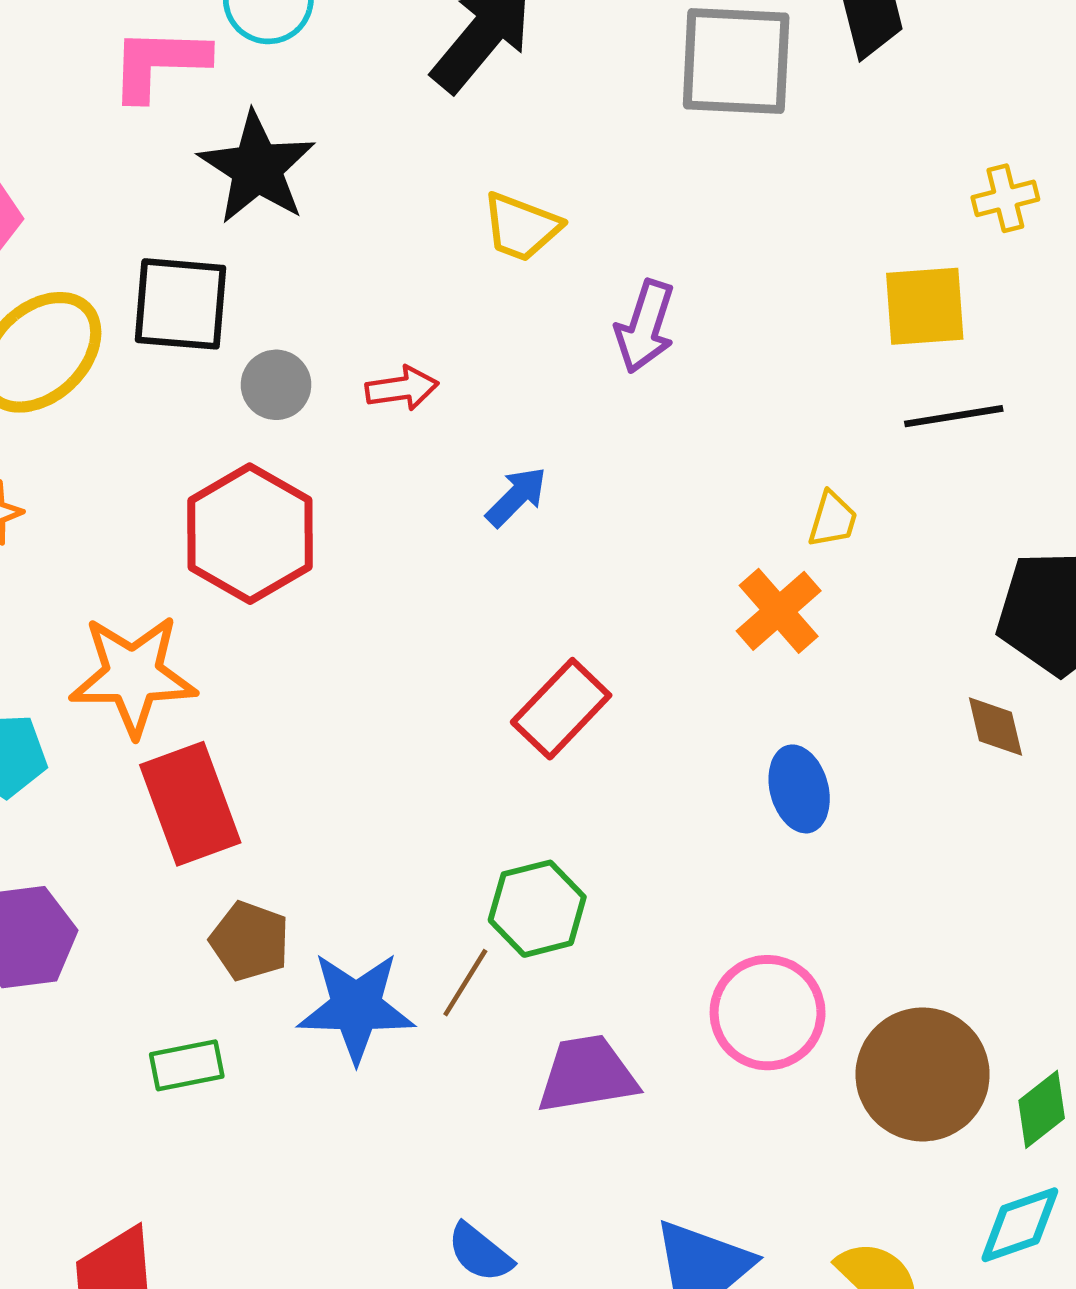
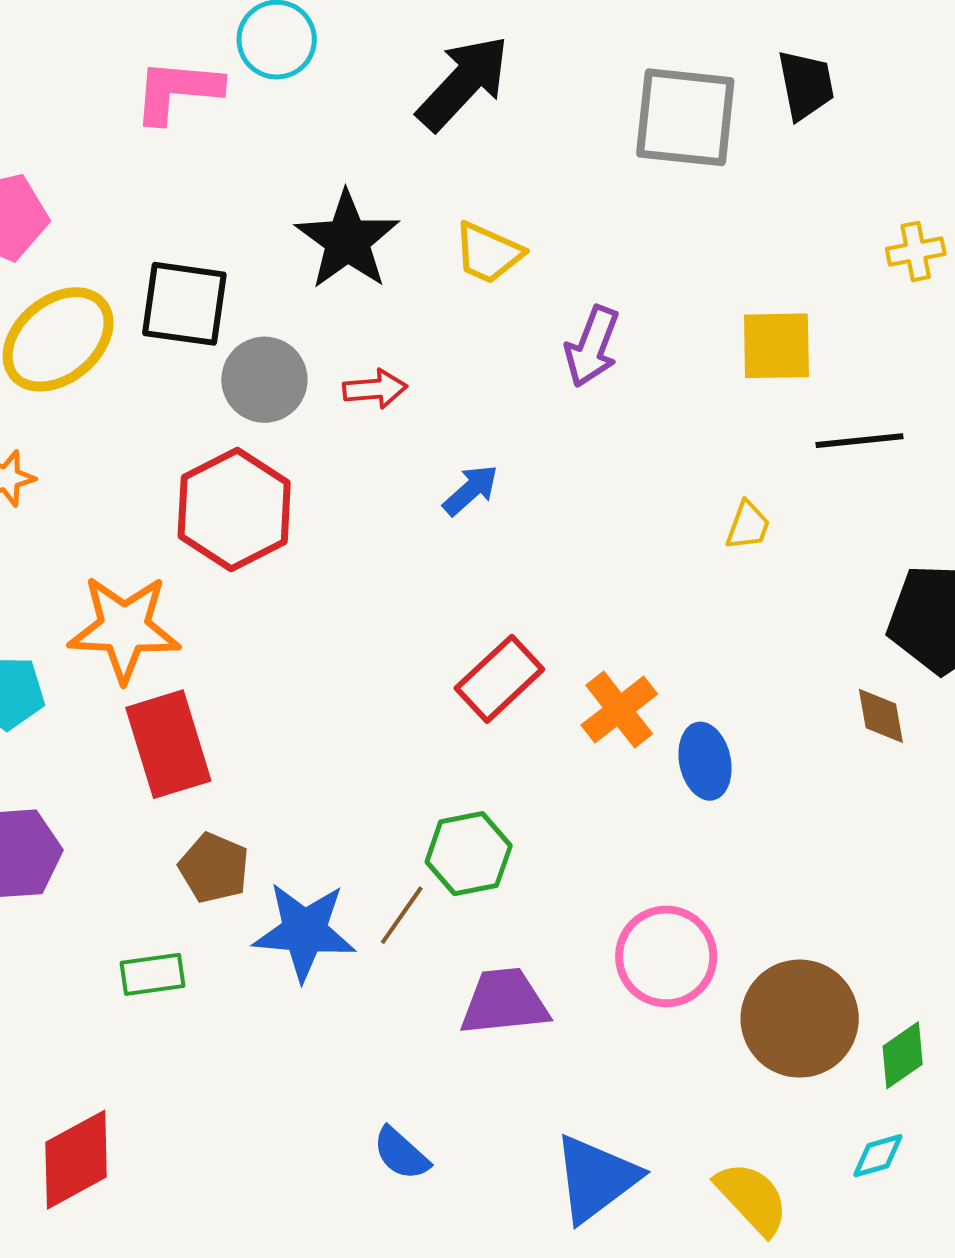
black star: (257, 168) -> (347, 240), moved
yellow square: (925, 306) -> (776, 346), moved
gray circle: (276, 385) -> (264, 380), size x1.4
orange cross: (779, 611) -> (619, 710), moved
cyan diamond: (1020, 1225) -> (878, 1156), size x0.7

